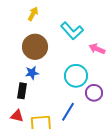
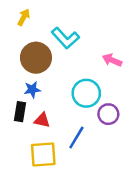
yellow arrow: (33, 14) -> (24, 17), moved
cyan L-shape: (72, 31) -> (65, 38), moved
red triangle: (17, 116) -> (42, 120), moved

